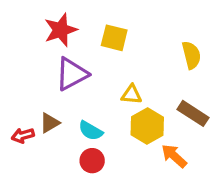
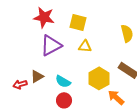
red star: (61, 30) -> (44, 17), turned 30
yellow triangle: (132, 95) -> (85, 46), moved

